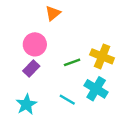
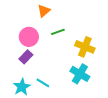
green line: (72, 62) -> (58, 32), moved
cyan line: (67, 100) -> (43, 83), moved

